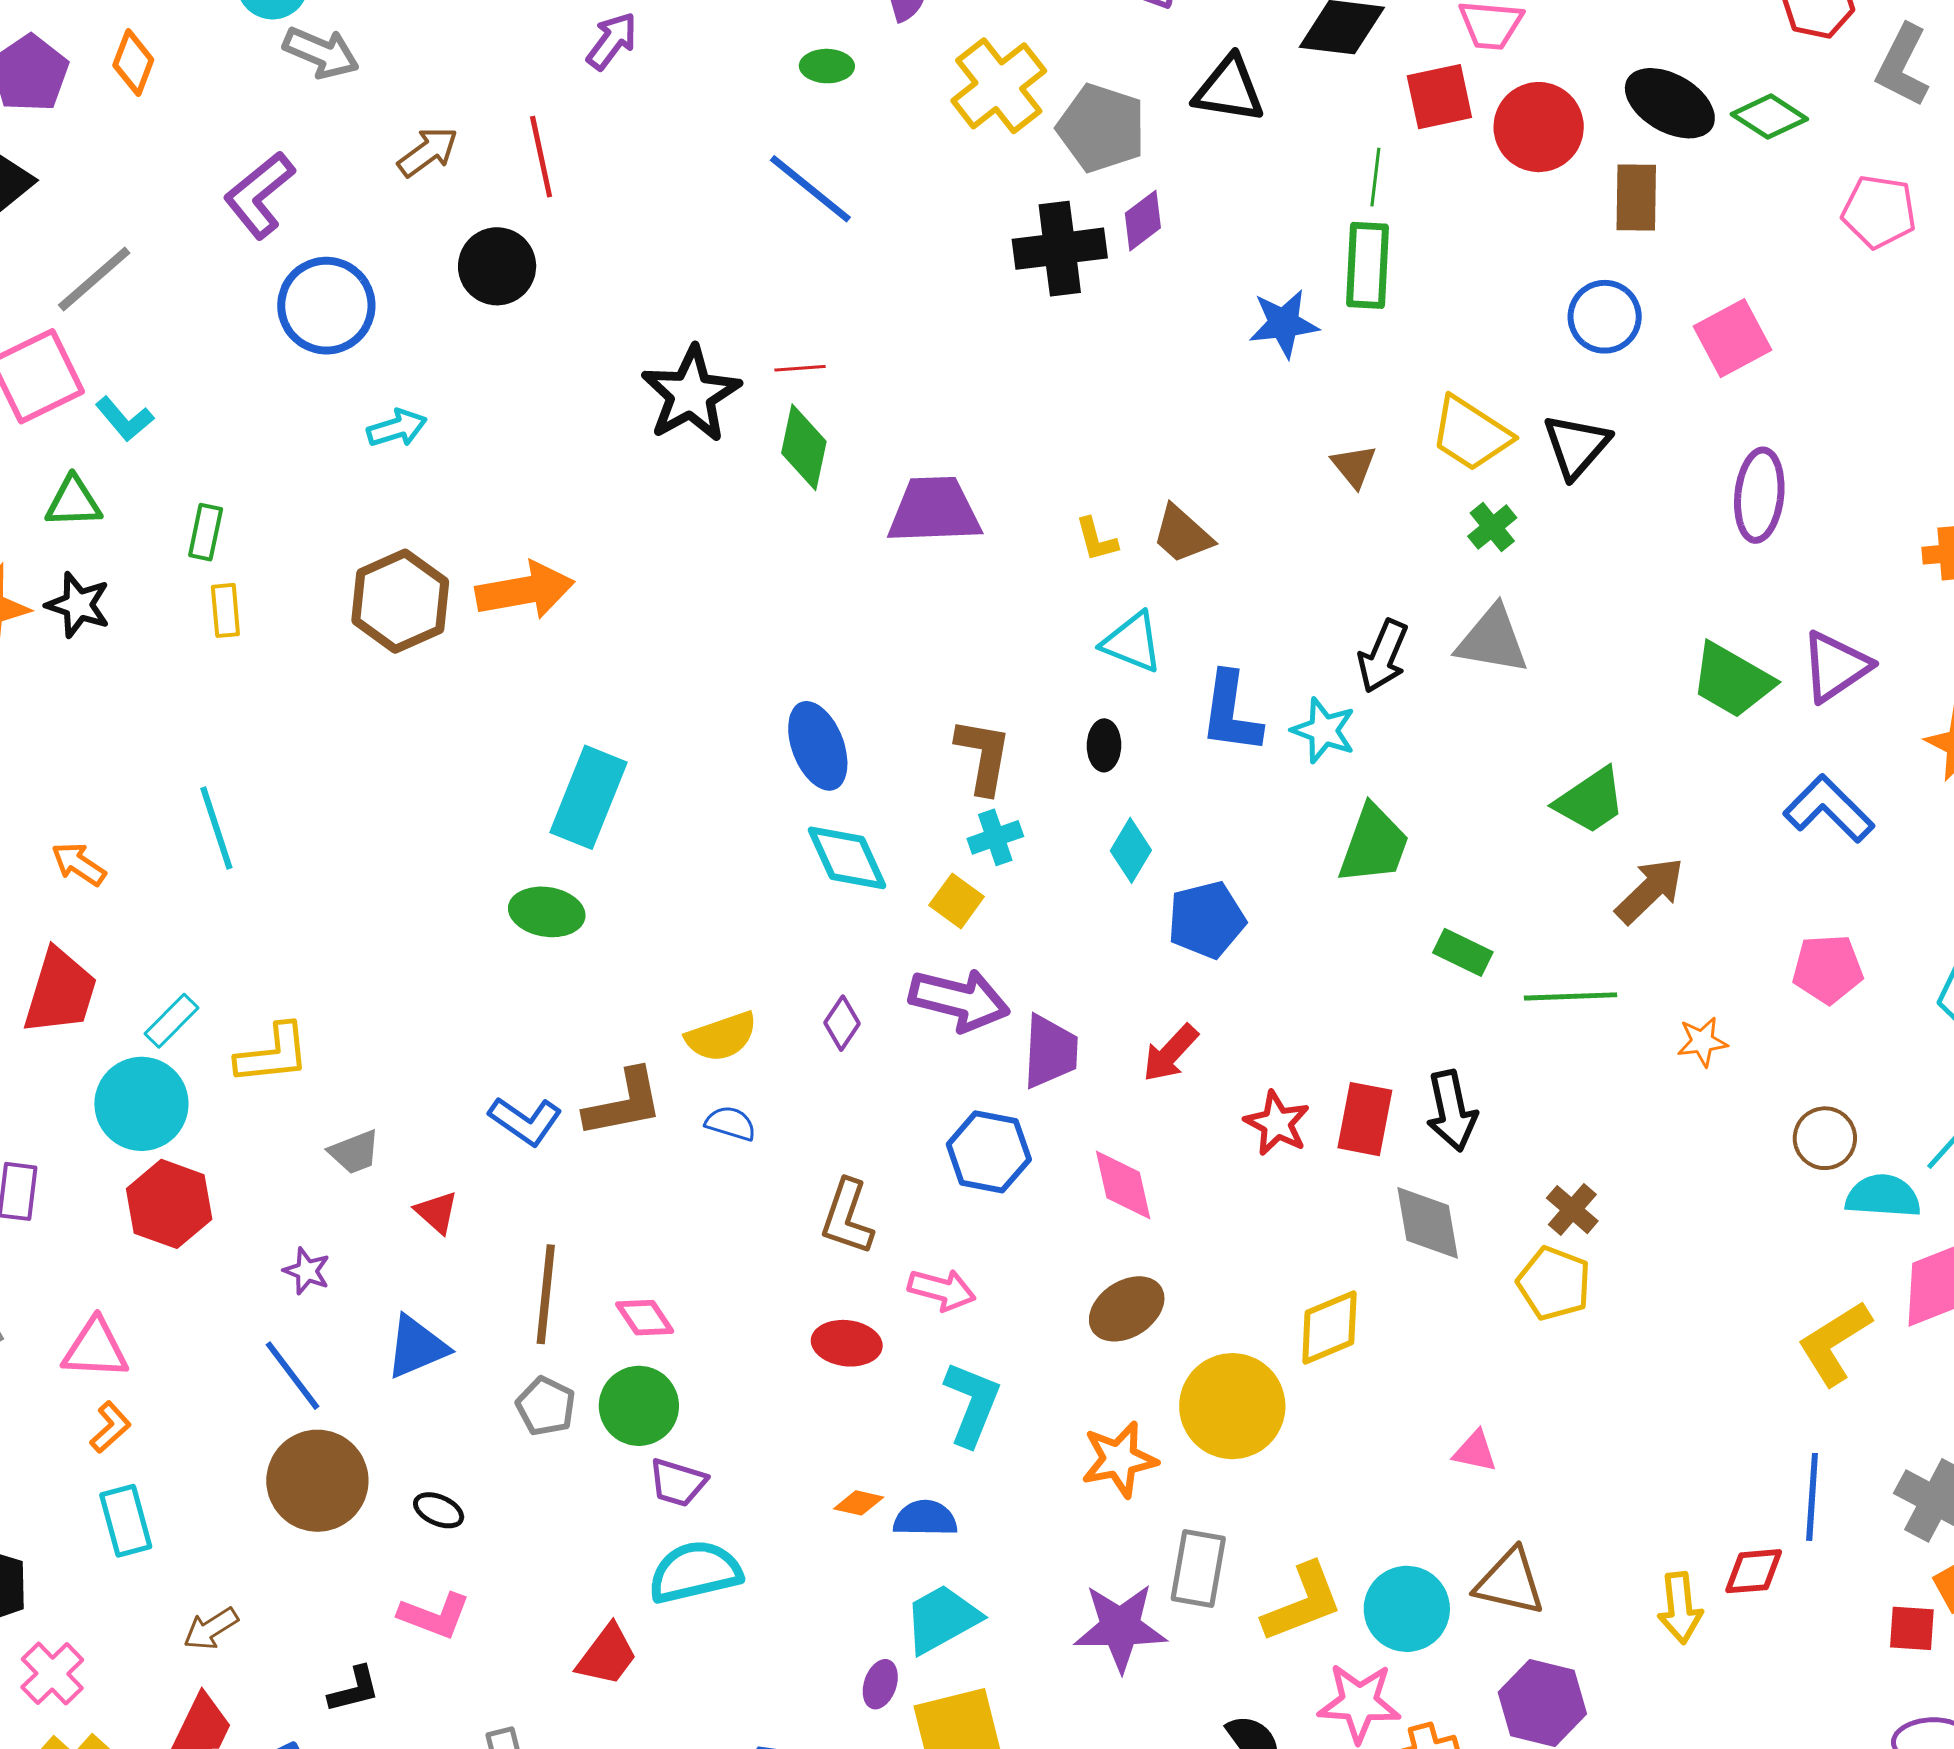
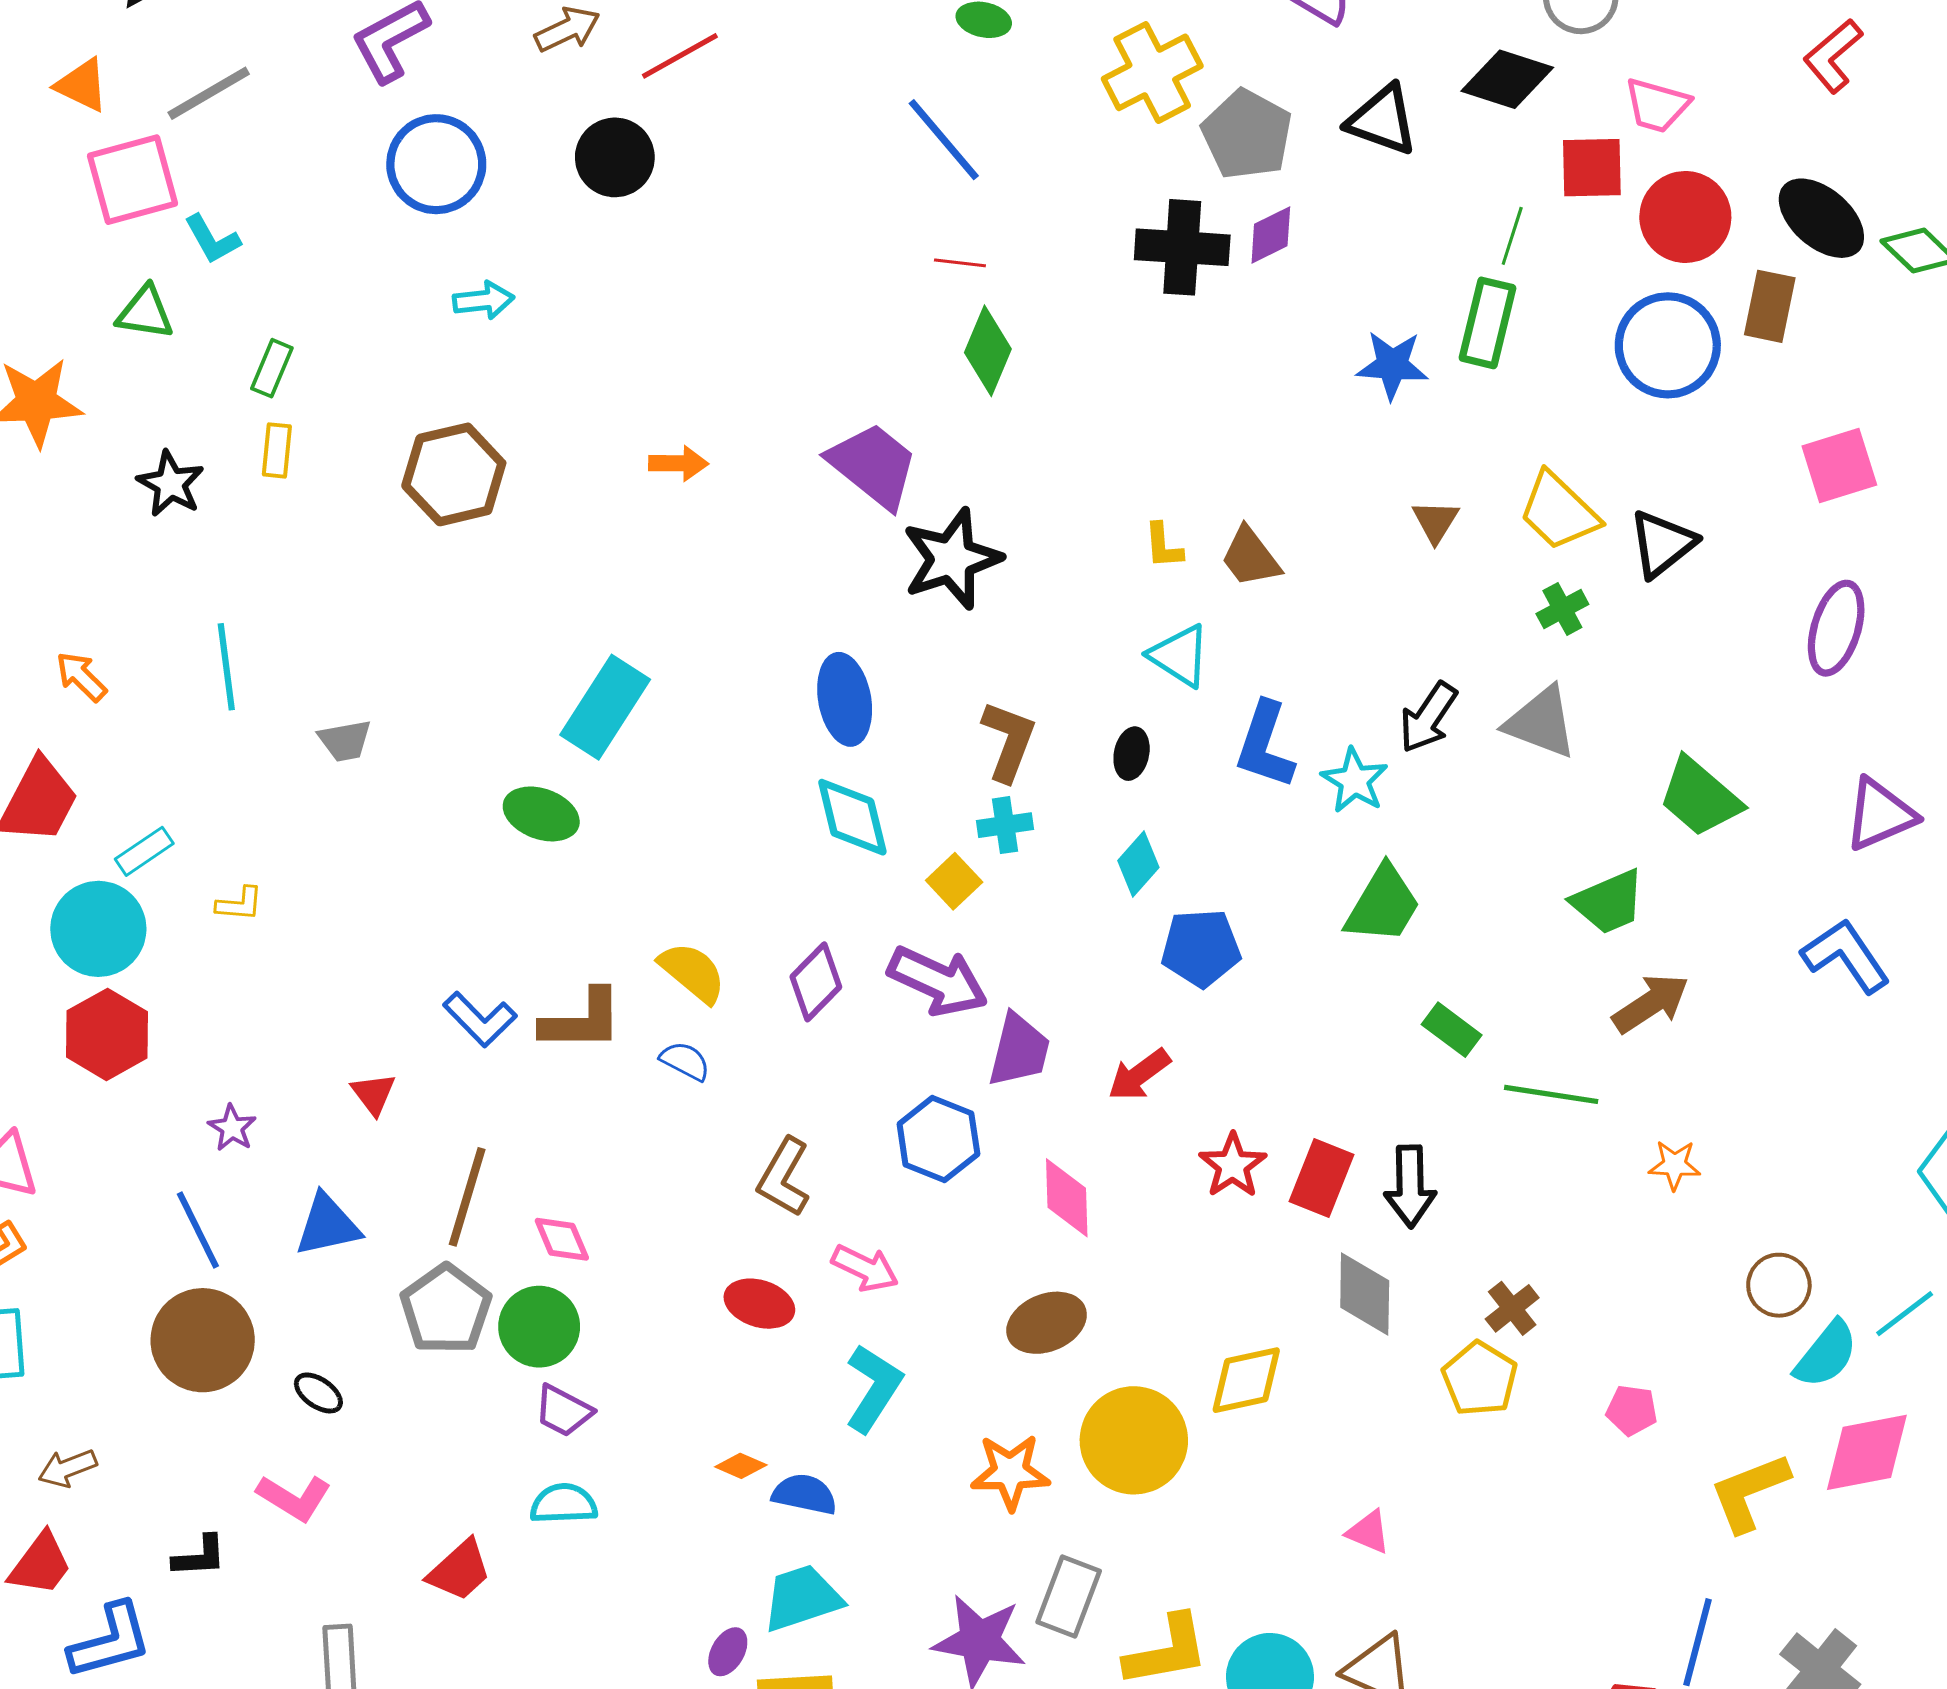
red line: (541, 157) -> (680, 56), turned 62
blue circle: (1605, 317) -> (1668, 345), moved, size x1.4
red line: (800, 368) -> (960, 263), moved
black star: (691, 394) -> (952, 559), moved
green diamond: (804, 447) -> (988, 351), moved
purple trapezoid: (934, 510) -> (873, 465), moved, turned 30
orange arrow: (525, 590) -> (678, 463), moved, size x0.6
black star: (78, 605) -> (171, 484), moved
green trapezoid: (1732, 680) -> (1700, 797), moved
pink pentagon: (1828, 969) -> (1632, 1410), moved, size x0.7
purple diamond: (842, 1023) -> (816, 982), size x1.4
yellow semicircle: (721, 1037) -> (692, 972), turned -132
yellow L-shape: (273, 1054) -> (239, 904), size x0.6
gray trapezoid: (354, 1152) -> (345, 741), moved
cyan semicircle: (1883, 1196) -> (1826, 1354), turned 114
gray pentagon: (546, 1406) -> (446, 1309), size x1.5
cyan semicircle: (695, 1572) -> (564, 1504), size x0.7

